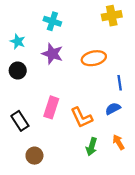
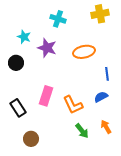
cyan cross: (52, 21) -> (58, 19), moved
cyan star: (18, 41) -> (24, 37), moved
green arrow: (92, 147) -> (82, 131), turned -56

